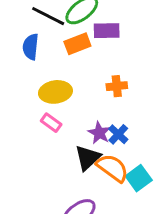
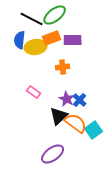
purple rectangle: (107, 31) -> (73, 40), moved
orange cross: (117, 86) -> (63, 67), moved
yellow ellipse: (55, 92) -> (36, 47), moved

